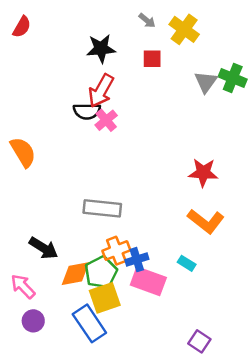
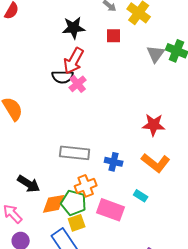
blue cross: (137, 260) -> (114, 162), moved, turned 30
green pentagon: (101, 272) -> (74, 203), turned -30
yellow square: (105, 298) -> (77, 223), size x0.7

